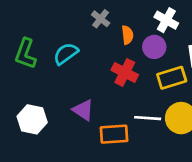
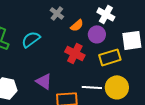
orange semicircle: (127, 35) -> (77, 25), turned 56

